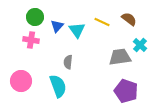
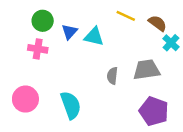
yellow line: (102, 22) -> (126, 16), moved
cyan triangle: (77, 30) -> (94, 37), turned -42
cyan cross: (140, 45) -> (171, 43), moved
gray semicircle: (68, 62) -> (112, 76), moved

